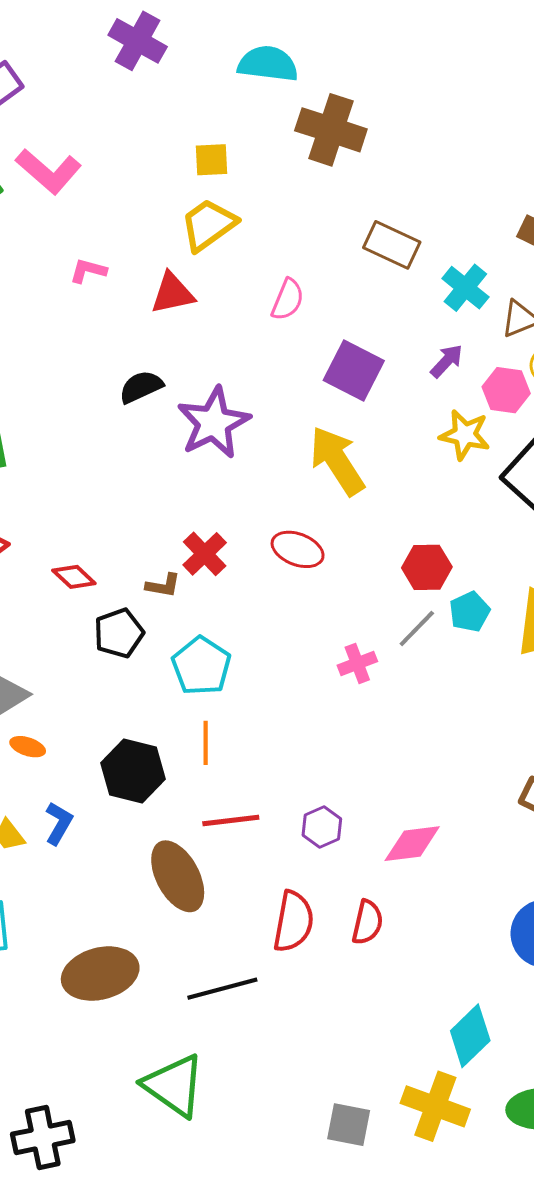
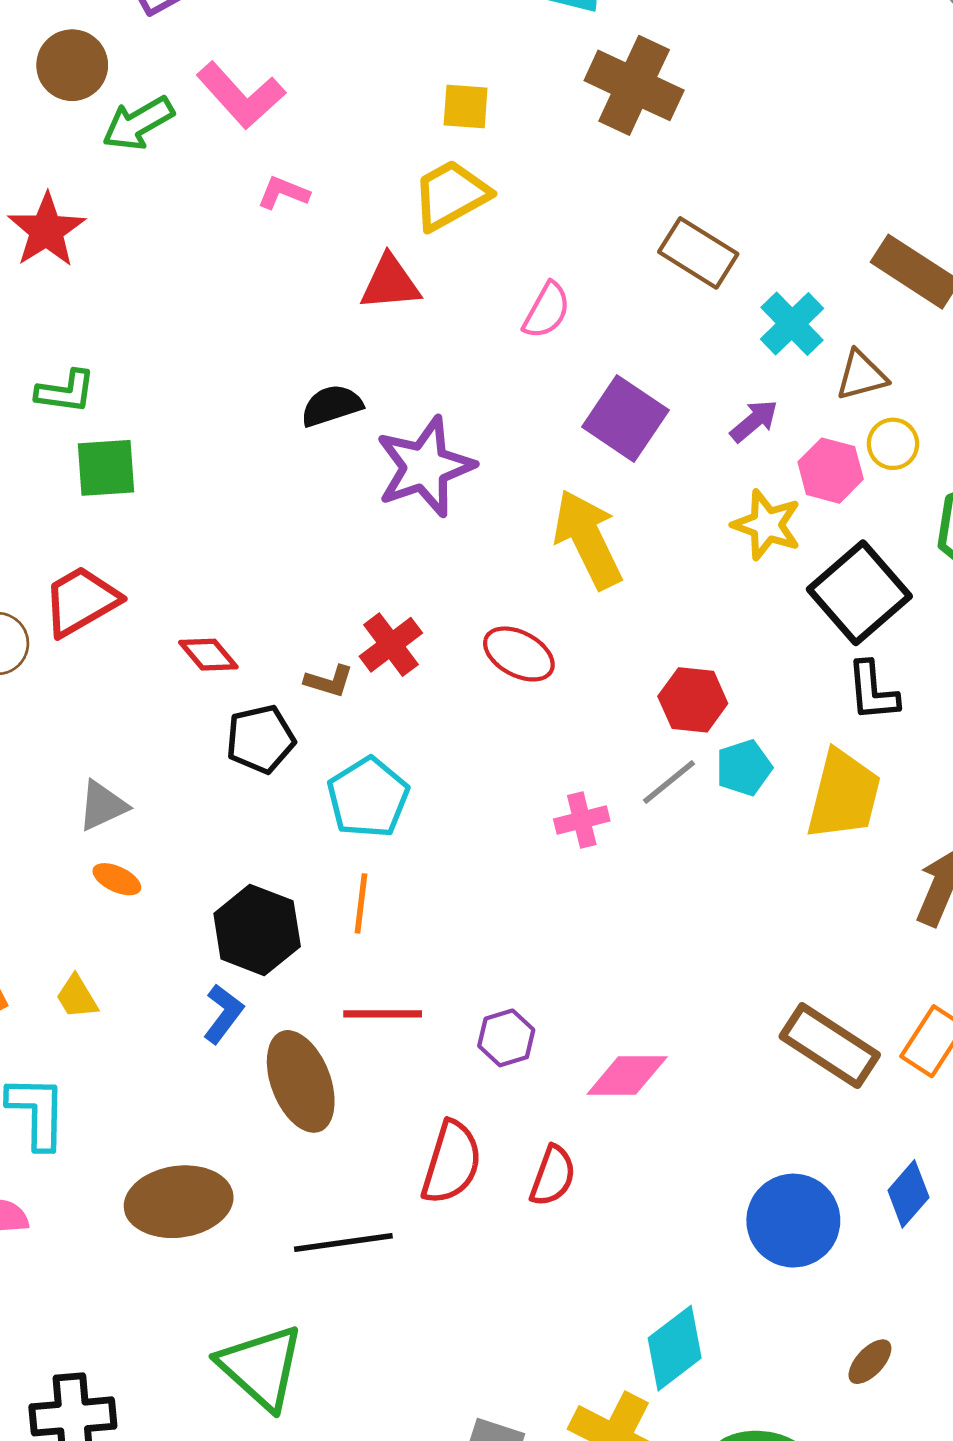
pink L-shape: (88, 271) -> (283, 193), moved
blue L-shape: (59, 823) -> (223, 1014), moved

